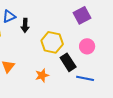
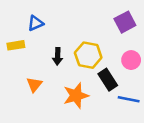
black arrow: (25, 25) -> (58, 56), moved
orange star: (42, 75) -> (76, 96), size x1.5

